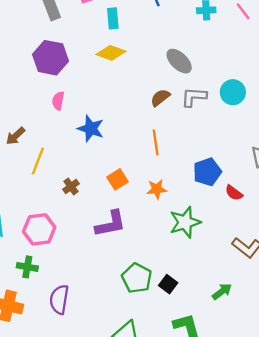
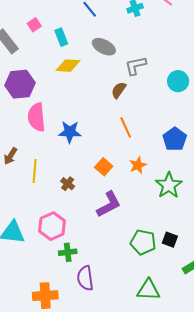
gray ellipse: (179, 61) -> (104, 47), moved
cyan circle: (233, 92) -> (178, 81), moved
gray L-shape: (194, 97) -> (136, 66), moved
pink semicircle: (58, 101) -> (37, 117), size x1.8
green cross: (27, 267) -> (68, 252), moved

